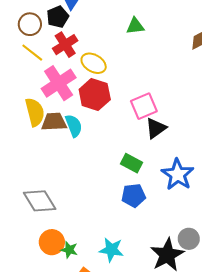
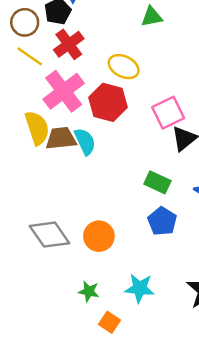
yellow ellipse: (94, 63) -> (124, 67), moved
blue pentagon: (134, 196) -> (162, 221), turned -30
orange circle: (52, 242) -> (99, 236), moved

